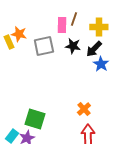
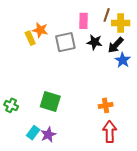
brown line: (74, 19) -> (107, 15), moved
orange cross: (84, 109) -> (106, 105), turned 32
green square: (35, 119) -> (50, 101), moved

